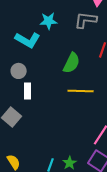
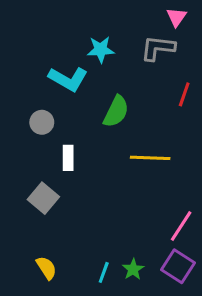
green semicircle: (72, 63) -> (116, 111), moved
gray circle: (19, 71) -> (42, 122), moved

